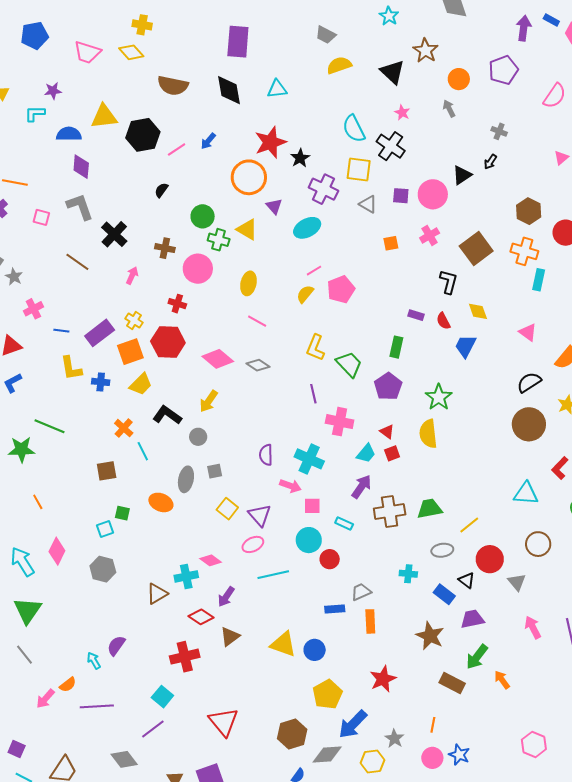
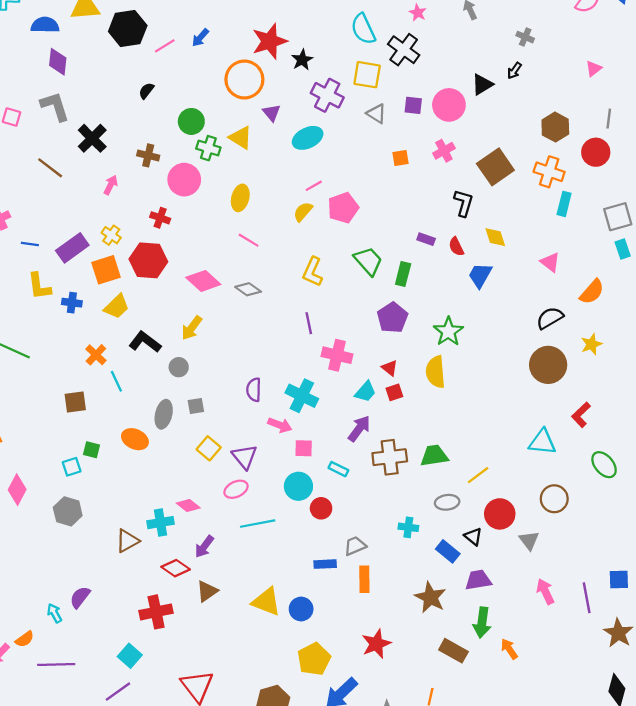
green trapezoid: (349, 364) -> (368, 261), moved
green arrow: (477, 657) -> (482, 622), turned -32

